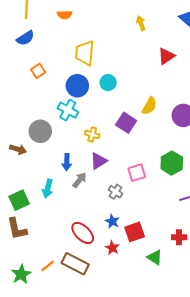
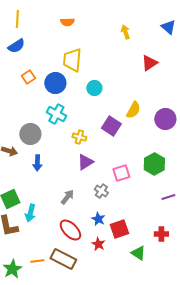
orange semicircle: (65, 15) -> (67, 22), moved
blue circle: (77, 86) -> (55, 83), moved
blue arrow: (67, 162) -> (37, 163), moved
gray arrow: (79, 180) -> (67, 197), moved
cyan arrow: (48, 189) -> (30, 213), moved
orange line: (48, 266) -> (37, 261), turned 32

